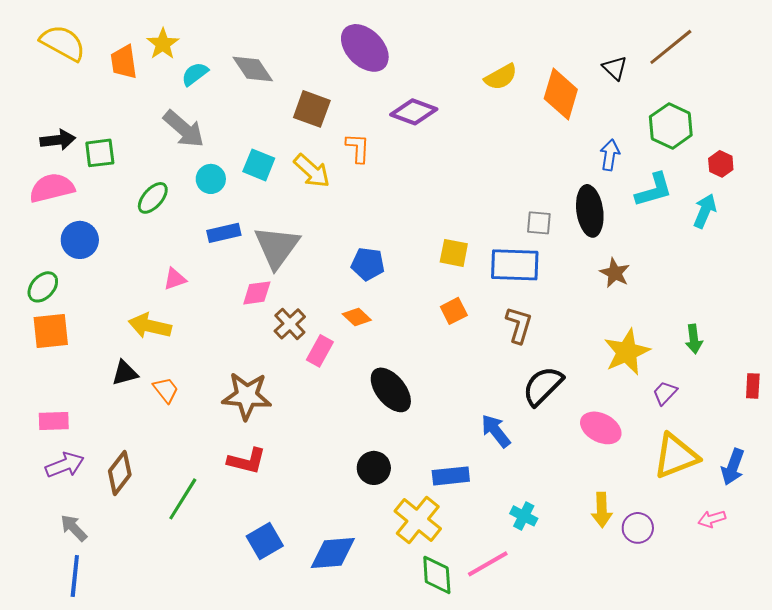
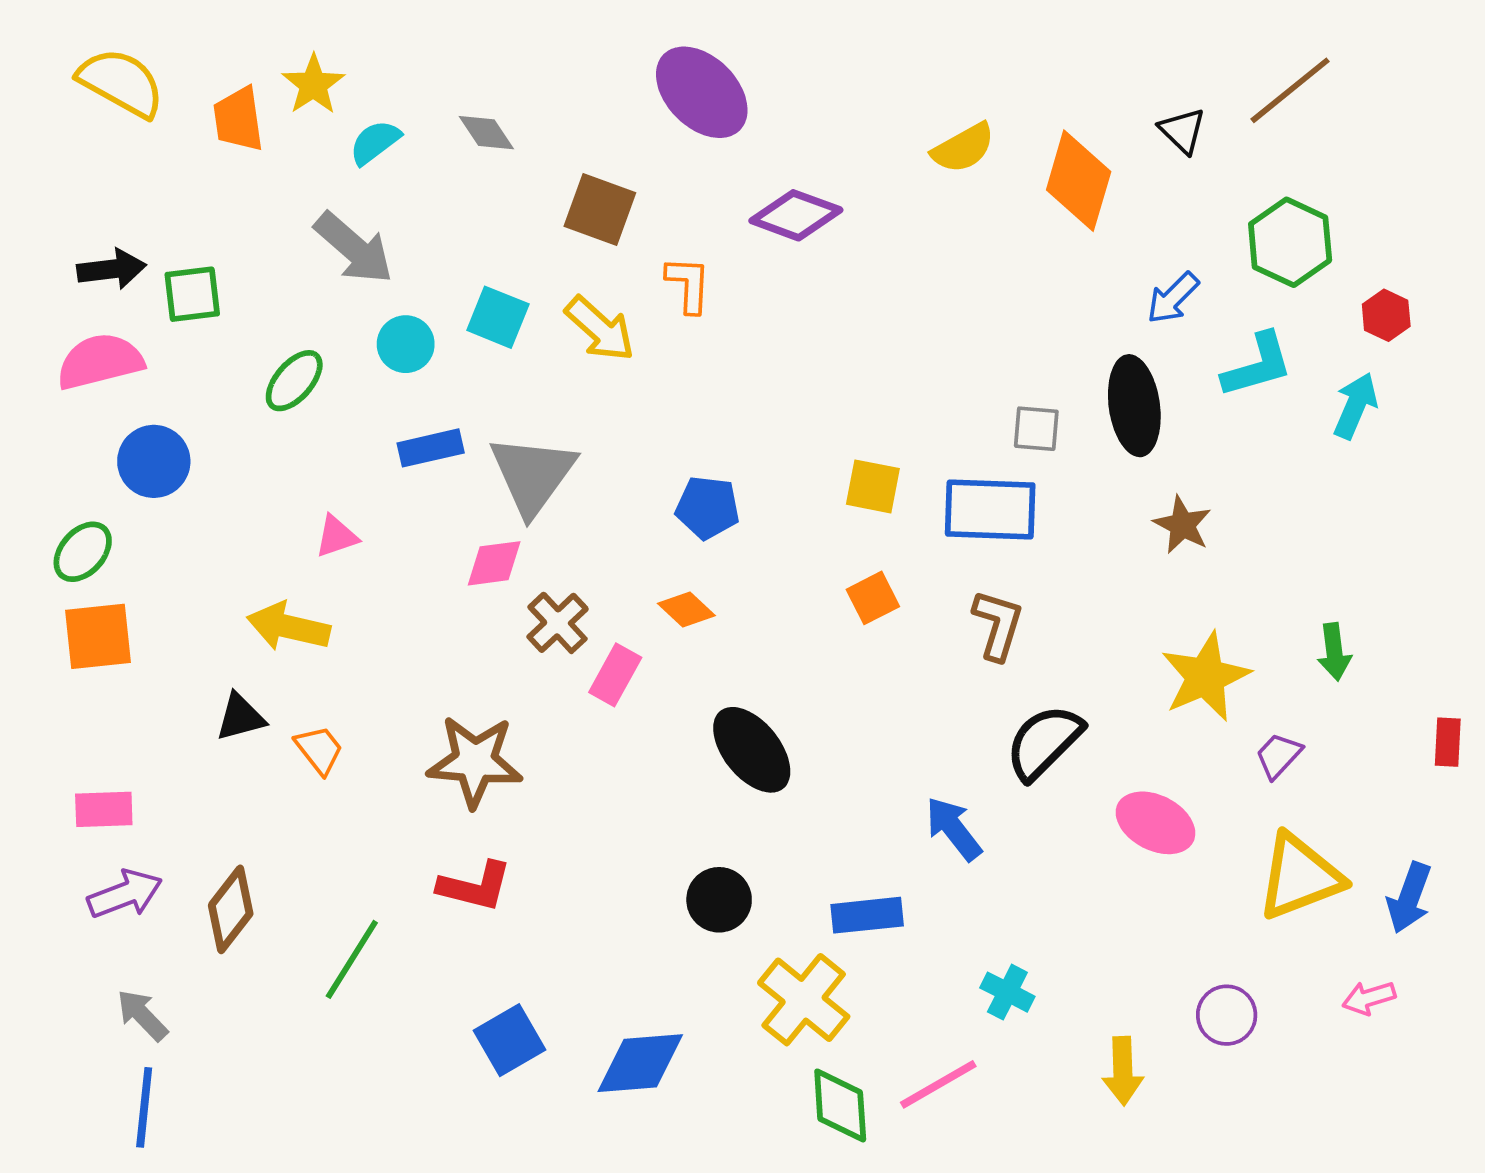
gray diamond: (253, 69) -> (486, 133), size x0.7
blue arrow: (610, 155) -> (1173, 298), turned -144
yellow arrow: (602, 510) -> (1123, 1071), moved

